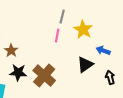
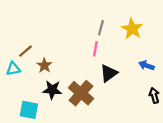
yellow star: (83, 30) -> (132, 29), moved
black triangle: (85, 64) -> (109, 73), moved

